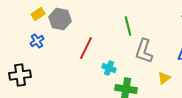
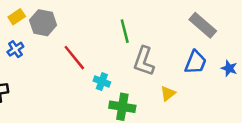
red line: (86, 48) -> (74, 58), turned -65

